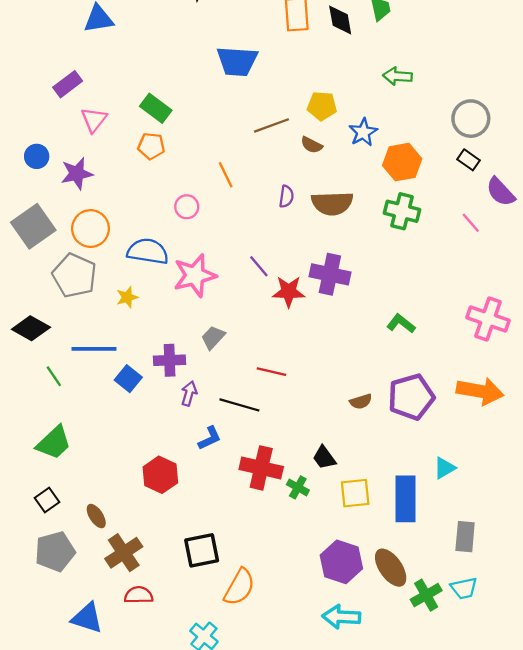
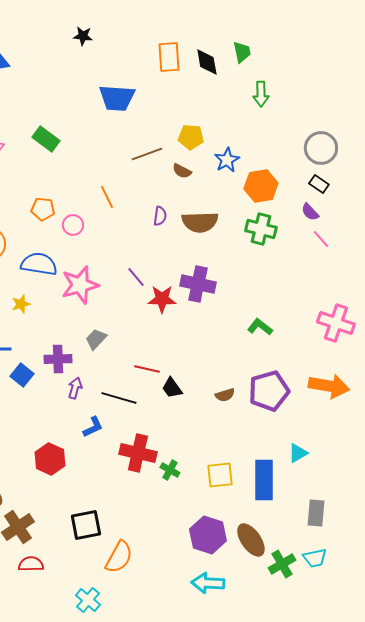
green arrow: (397, 76) -> (261, 94), moved, turned -95
orange pentagon: (151, 146) -> (43, 209), moved
purple semicircle: (501, 192) -> (310, 212), moved, size x0.7
black trapezoid: (324, 458) -> (172, 388), moved

